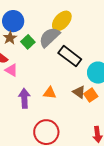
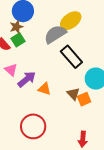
green square: (28, 42) -> (18, 40), moved
pink triangle: (11, 70) -> (11, 70), moved
purple arrow: (24, 98) -> (27, 79), moved, turned 42

